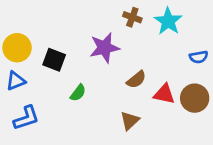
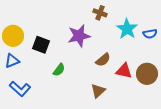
cyan star: (168, 21) -> (127, 29), moved
blue semicircle: (199, 57) -> (150, 34), moved
blue L-shape: (26, 118) -> (20, 89), turned 60

